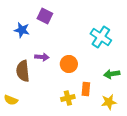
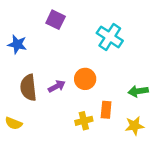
blue star: (22, 30) -> (17, 44), moved
cyan cross: (101, 37) -> (110, 37), moved
purple arrow: (42, 57) -> (57, 86), moved, turned -32

